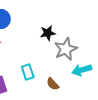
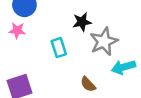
cyan rectangle: (28, 72) -> (59, 48), moved

